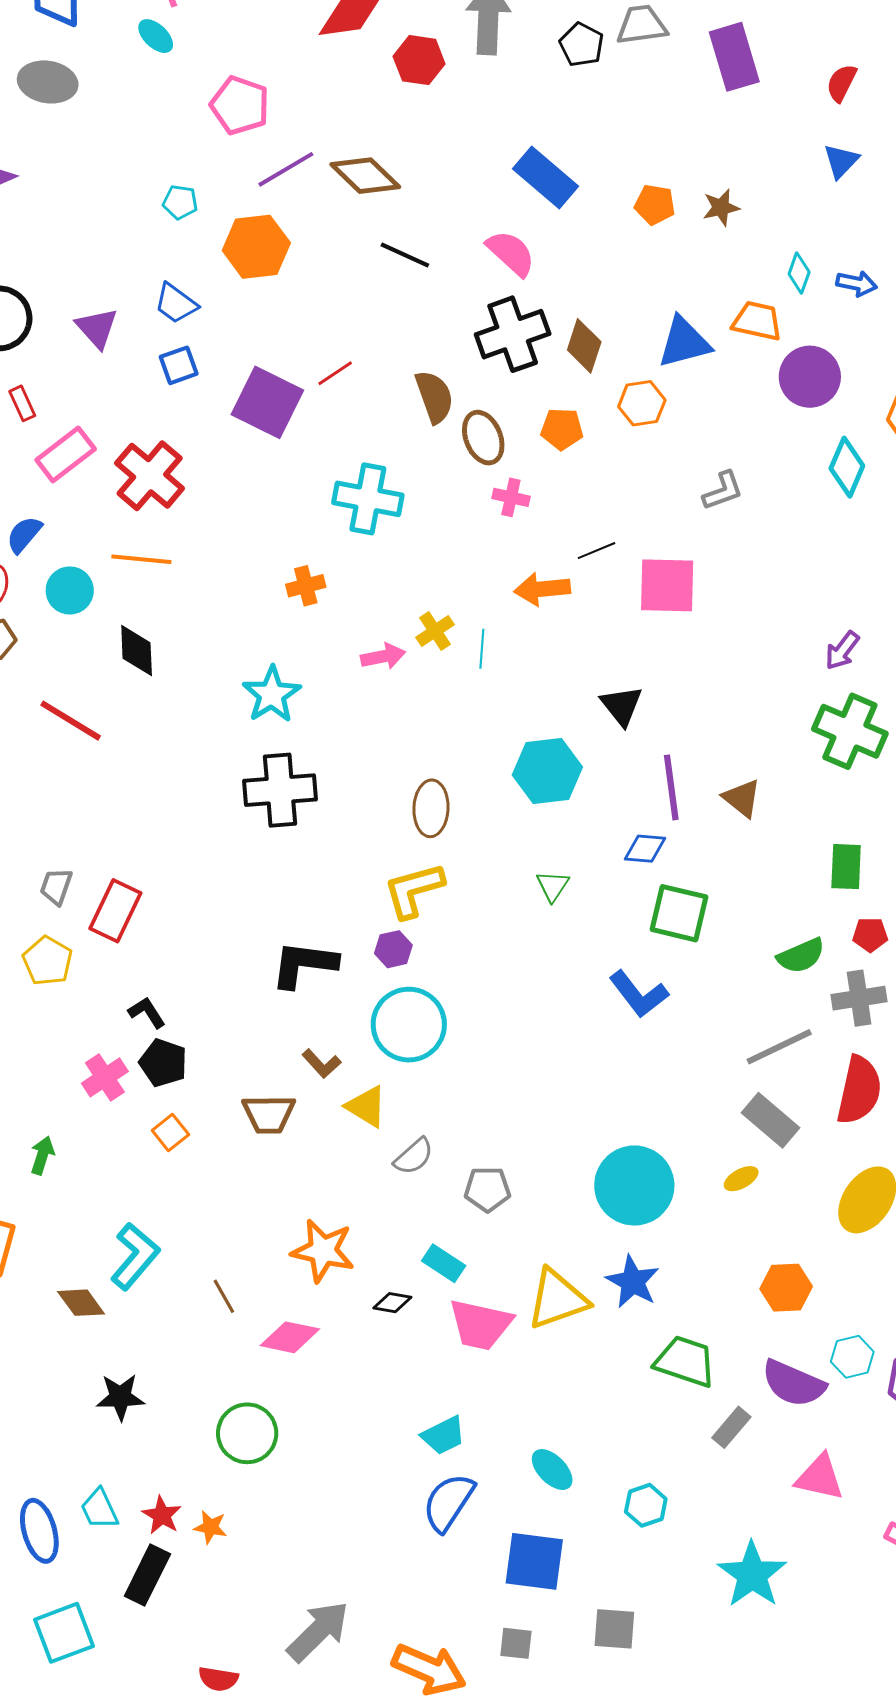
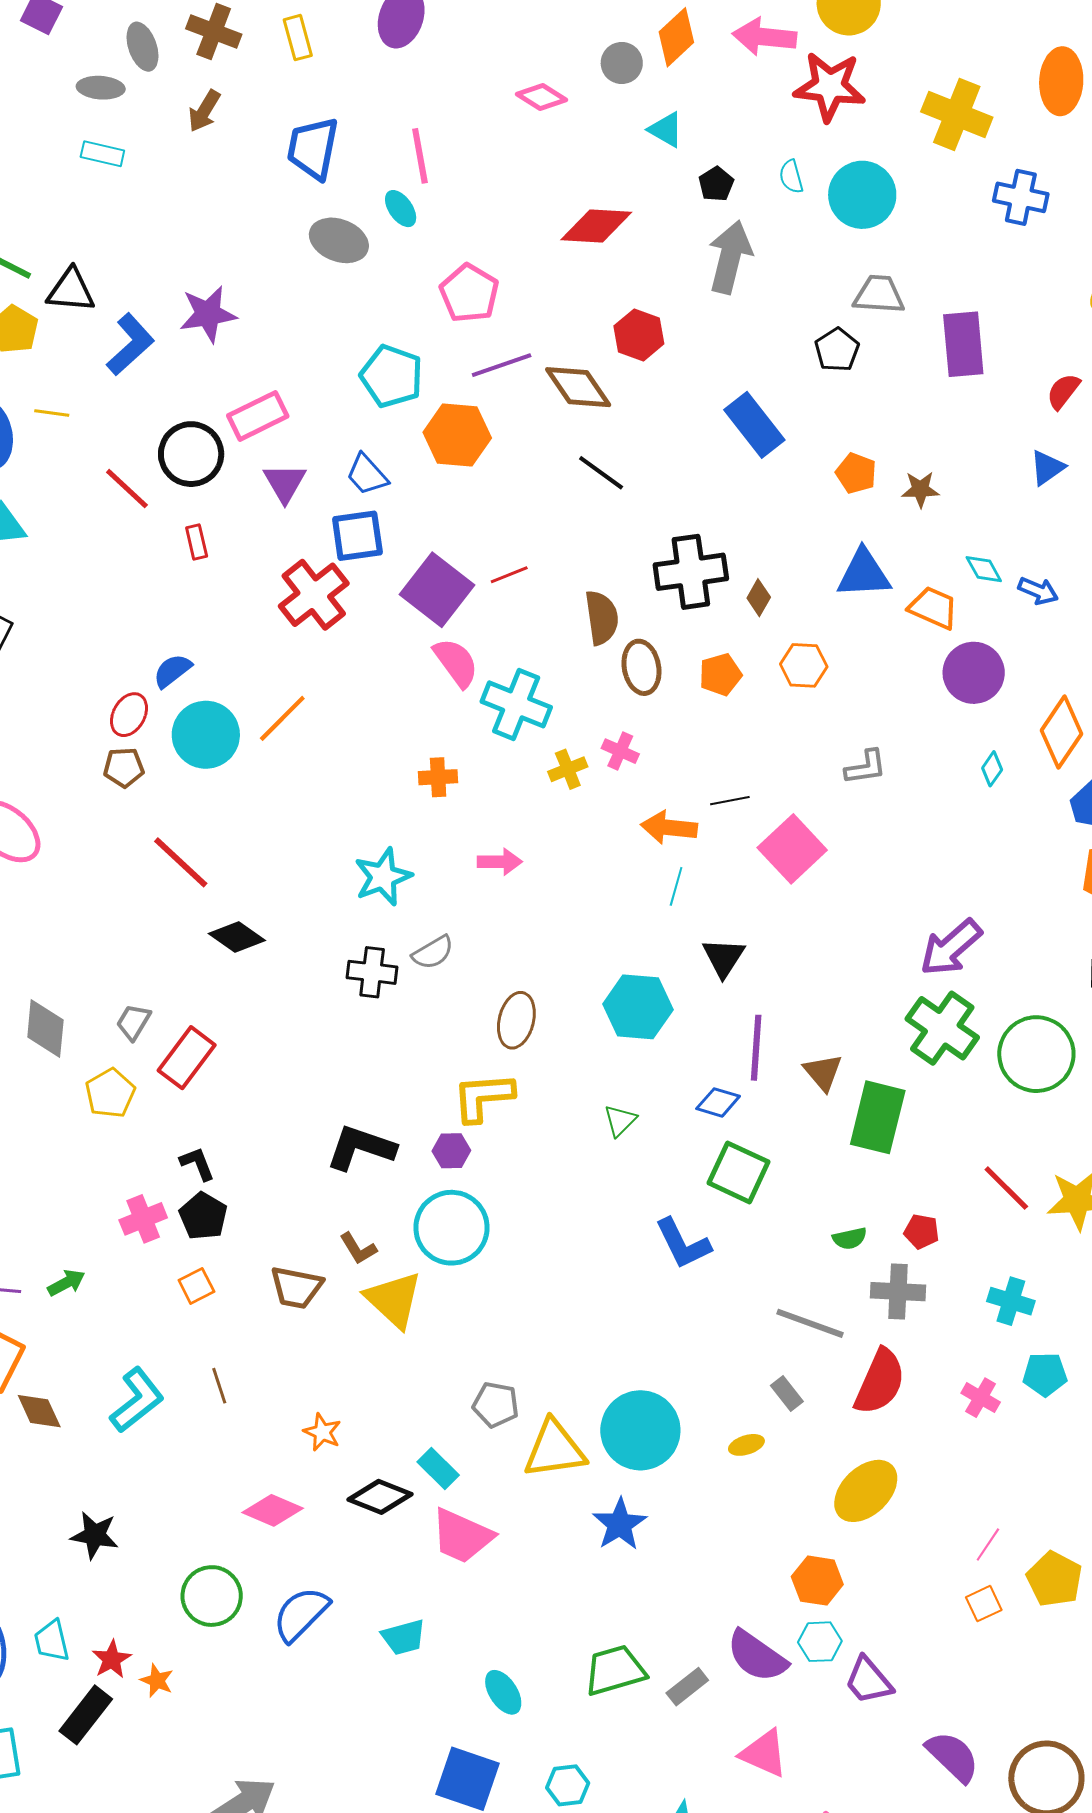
black pentagon: (581, 45) -> (837, 350), moved
red hexagon: (419, 60) -> (639, 335), moved
gray ellipse: (48, 82) -> (339, 240), moved
cyan pentagon: (180, 202) -> (392, 376), size x1.8
pink semicircle: (511, 253) -> (456, 663), moved
cyan diamond: (799, 273) -> (984, 569), turned -60
blue triangle: (684, 342) -> (864, 574), moved
brown diamond: (584, 346) -> (759, 598), size x0.7
blue square: (179, 365) -> (357, 536), size x1.4
orange pentagon: (562, 429) -> (720, 675), turned -30
pink rectangle: (66, 455) -> (258, 416), moved
cyan diamond: (847, 467) -> (992, 769), size x0.6
red cross: (150, 476) -> (314, 595), moved
pink cross: (511, 497) -> (620, 751), moved
orange line: (141, 559) -> (282, 718), turned -62
pink square: (667, 585) -> (792, 849), turned 34
cyan circle: (70, 590) -> (206, 735), size x1.4
yellow cross: (435, 631) -> (568, 769), moved
cyan line: (482, 649) -> (676, 886), moved
black diamond: (137, 651) -> (237, 937), moved, turned -64
purple arrow: (842, 651) -> (951, 948), size x1.6
black cross: (280, 790) -> (372, 972), size x0.7
green rectangle: (846, 867) -> (878, 1117), moved, size x1.5
green semicircle: (801, 956) -> (850, 1238), size x0.7
gray line: (779, 1047) -> (810, 1323), turned 34
yellow triangle: (366, 1107) -> (394, 1300), size x1.4
gray rectangle: (770, 1120) -> (787, 1394), size x0.6
green arrow: (42, 1155) -> (66, 1283), turned 33
gray semicircle: (414, 1156) -> (433, 952), moved
orange star: (323, 1251) -> (322, 1432), size x0.6
orange hexagon: (786, 1288) -> (817, 1581), moved
brown line: (224, 1296) -> (219, 1386), moved
yellow triangle: (557, 1299) -> (554, 1449), moved
brown diamond: (81, 1303) -> (39, 1411), moved
black diamond: (392, 1303) -> (380, 1497), size x1.6
green trapezoid: (685, 1361) -> (615, 1670), moved, turned -46
blue semicircle: (448, 1502) -> (301, 1614), moved
cyan hexagon: (646, 1505) -> (568, 1785), moved

